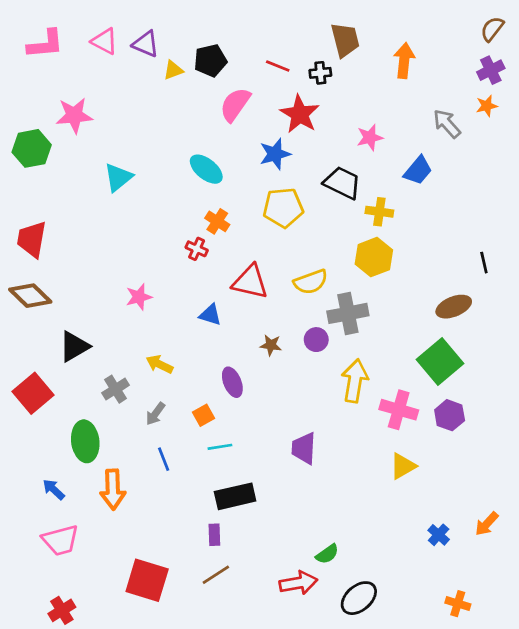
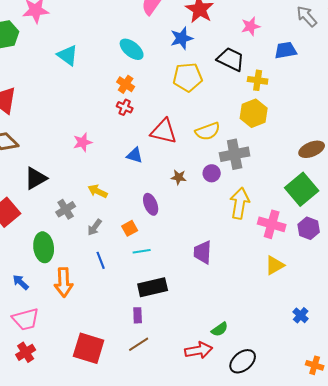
blue trapezoid: (418, 170) -> (286, 50), turned -140
cyan triangle: (118, 177) -> (68, 55), turned -45
orange cross: (217, 221) -> (126, 84), moved
red cross: (62, 610) -> (26, 352), moved

